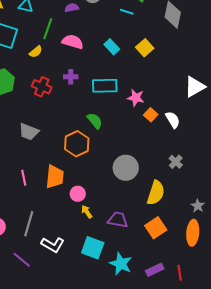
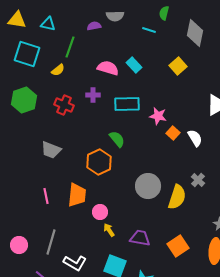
pink semicircle: (73, 42) -> (108, 68), moved
yellow square: (145, 48) -> (178, 66), moved
yellow semicircle: (156, 193) -> (177, 197), moved

